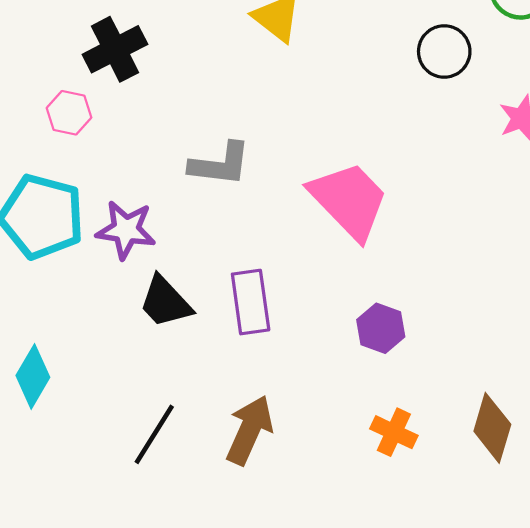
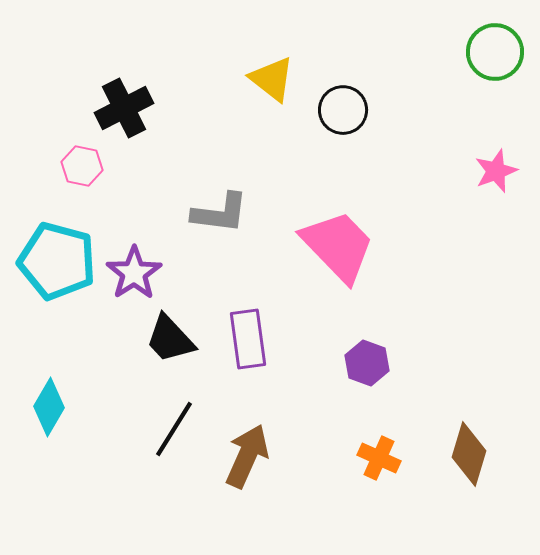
black circle: (444, 51) -> (343, 110), moved
purple star: (126, 230) -> (134, 273), turned 30
black line: (154, 434) -> (174, 429), moved

